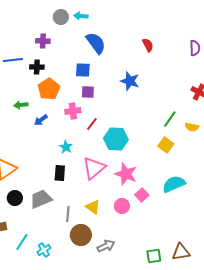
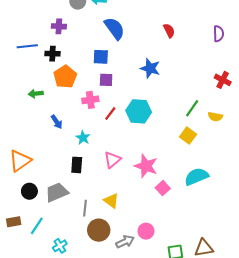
blue arrow: (41, 120) -> (57, 122), moved, turned -88
cyan hexagon: (116, 139) -> (139, 111), moved
pink triangle: (94, 168) -> (112, 160), size x0.7
pink circle: (122, 206) -> (146, 231), moved
cyan line: (22, 242) -> (37, 226), moved

